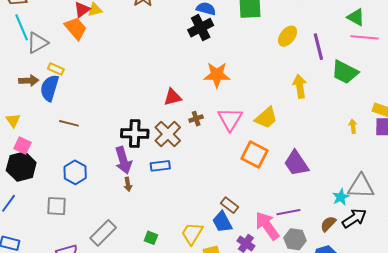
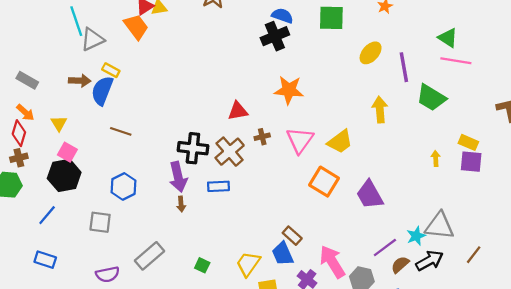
purple line: (288, 212) -> (385, 248), moved, turned -30

